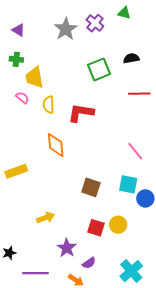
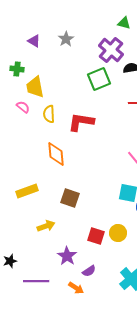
purple cross: (95, 23) -> (111, 50), moved, size x1.4
gray star: (66, 29) -> (66, 39), size x0.7
purple triangle: (18, 30) -> (34, 41), moved
yellow rectangle: (16, 171) -> (27, 191), moved
brown square: (91, 187) -> (70, 198), moved

